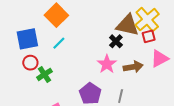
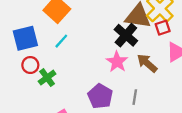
black cross: (116, 41) -> (126, 35), size x1.5
brown arrow: (133, 67) -> (147, 63), turned -126

